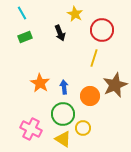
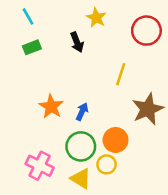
red circle: (102, 30) -> (146, 31), moved
blue arrow: (64, 87) -> (82, 112), turned 32
orange circle: (90, 96) -> (116, 140), moved

